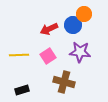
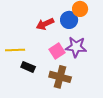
pink square: (48, 56) -> (57, 51), moved
black rectangle: (22, 90) -> (28, 67), moved, turned 40

